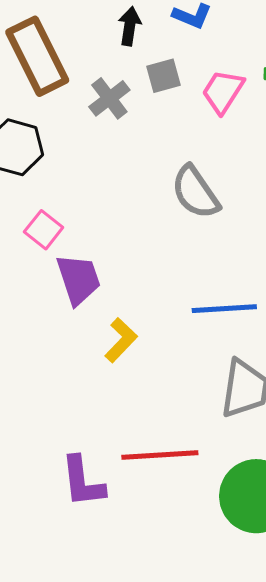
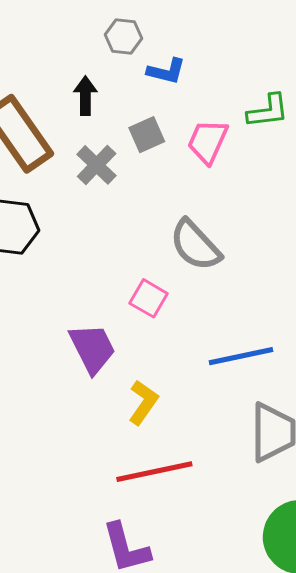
black arrow: (130, 26) -> (85, 96), moved
pink square: (44, 230) -> (149, 298), moved
red line: (160, 455) -> (154, 472), moved

